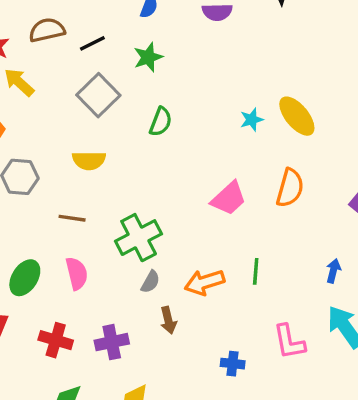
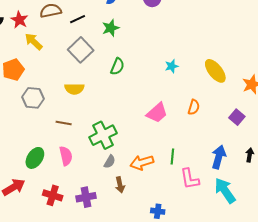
yellow ellipse: (297, 116) -> (215, 71), moved
orange semicircle: (290, 188) -> (194, 107), size x0.7
blue arrow: (333, 271) -> (219, 157), size x1.6
pink L-shape: (289, 342) -> (190, 179), moved

